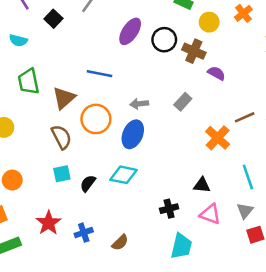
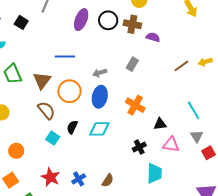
orange cross: (218, 138) -> (135, 105), moved
cyan square: (62, 174) -> (53, 138), turned -32
black semicircle: (88, 183) -> (72, 127), moved

